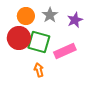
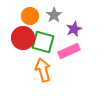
purple star: (75, 20) -> (74, 29), moved
orange arrow: (39, 70) -> (43, 70), size x1.6

